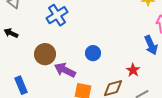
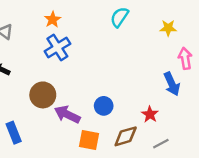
blue circle: (93, 53) -> (104, 106), moved

